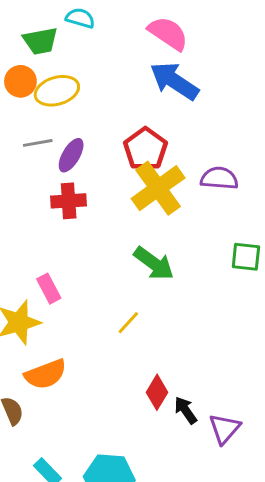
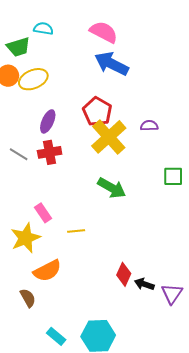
gray line: (38, 143) -> (19, 154), moved, turned 48
purple semicircle: (219, 178) -> (149, 126), size x0.7
yellow line: (128, 323) -> (76, 231), moved, turned 48
black arrow: (186, 410) -> (144, 284), turned -30

